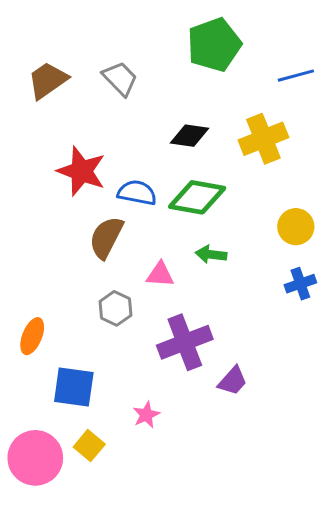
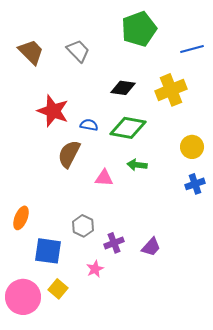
brown trapezoid: (48, 80) -> (31, 52), turned 80
blue semicircle: (137, 193) -> (89, 125), size x0.7
gray hexagon: (115, 308) -> (83, 226), moved
purple cross: (185, 342) -> (114, 243), moved, size x0.6

